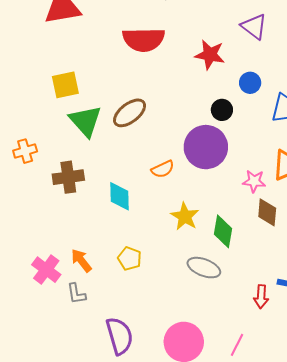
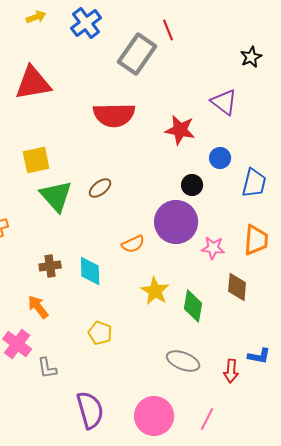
brown ellipse: (130, 113) -> (100, 188), size x0.7
brown cross: (68, 177) -> (50, 266), moved, size x0.7
pink star: (254, 181) -> (213, 248), moved
orange arrow: (81, 261) -> (38, 307), moved
gray ellipse: (204, 268) -> (183, 361), moved

